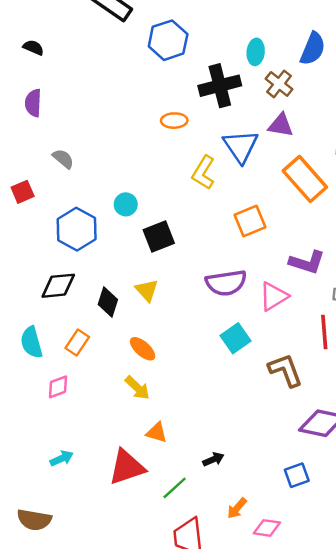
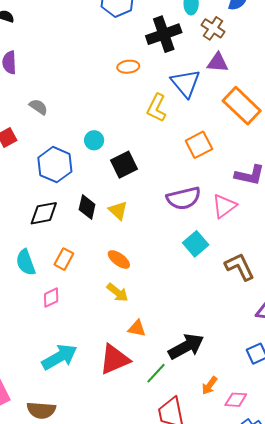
black diamond: (108, 302) -> (87, 207), moved
cyan arrow: (62, 458) -> (60, 357), size x1.8
black arrow: (213, 459) -> (186, 346), size x2.0

